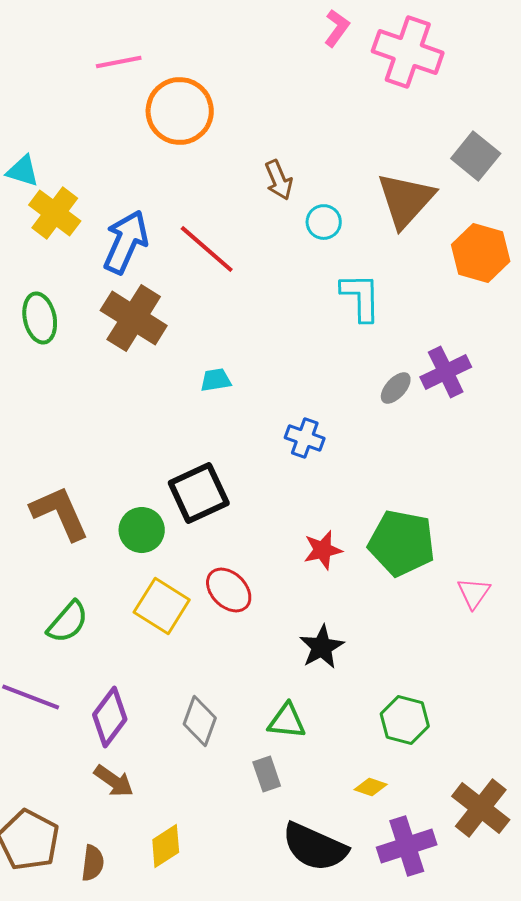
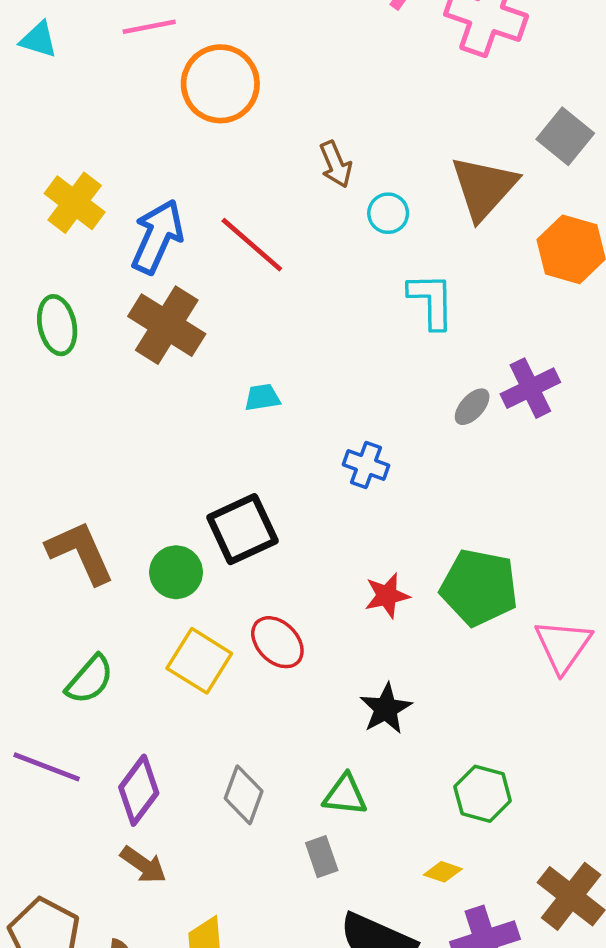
cyan triangle: (23, 171) -> (38, 40), moved
pink triangle: (474, 593) -> (563, 646), size x1.5

